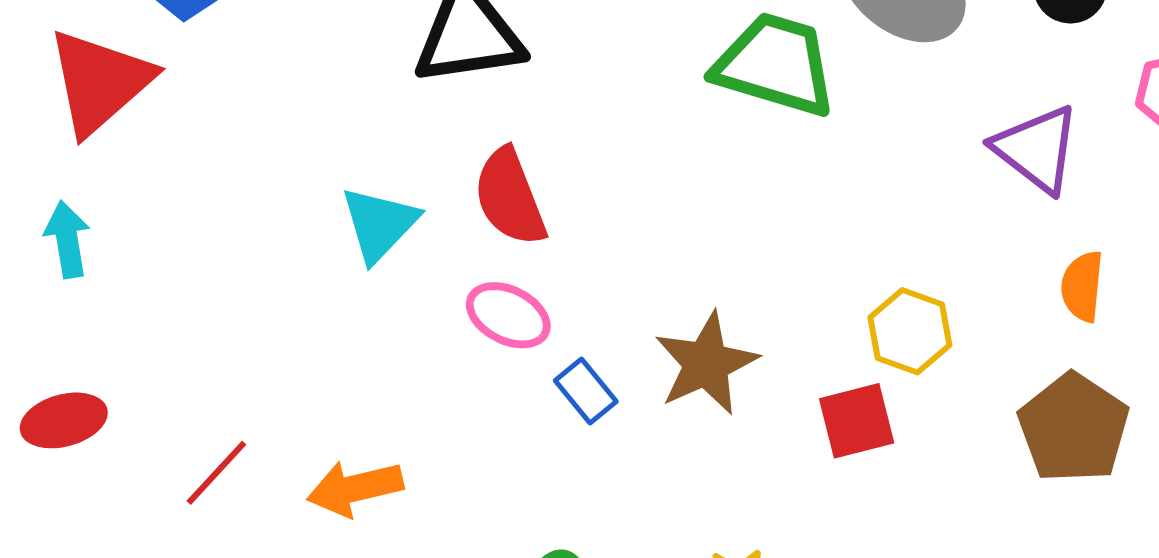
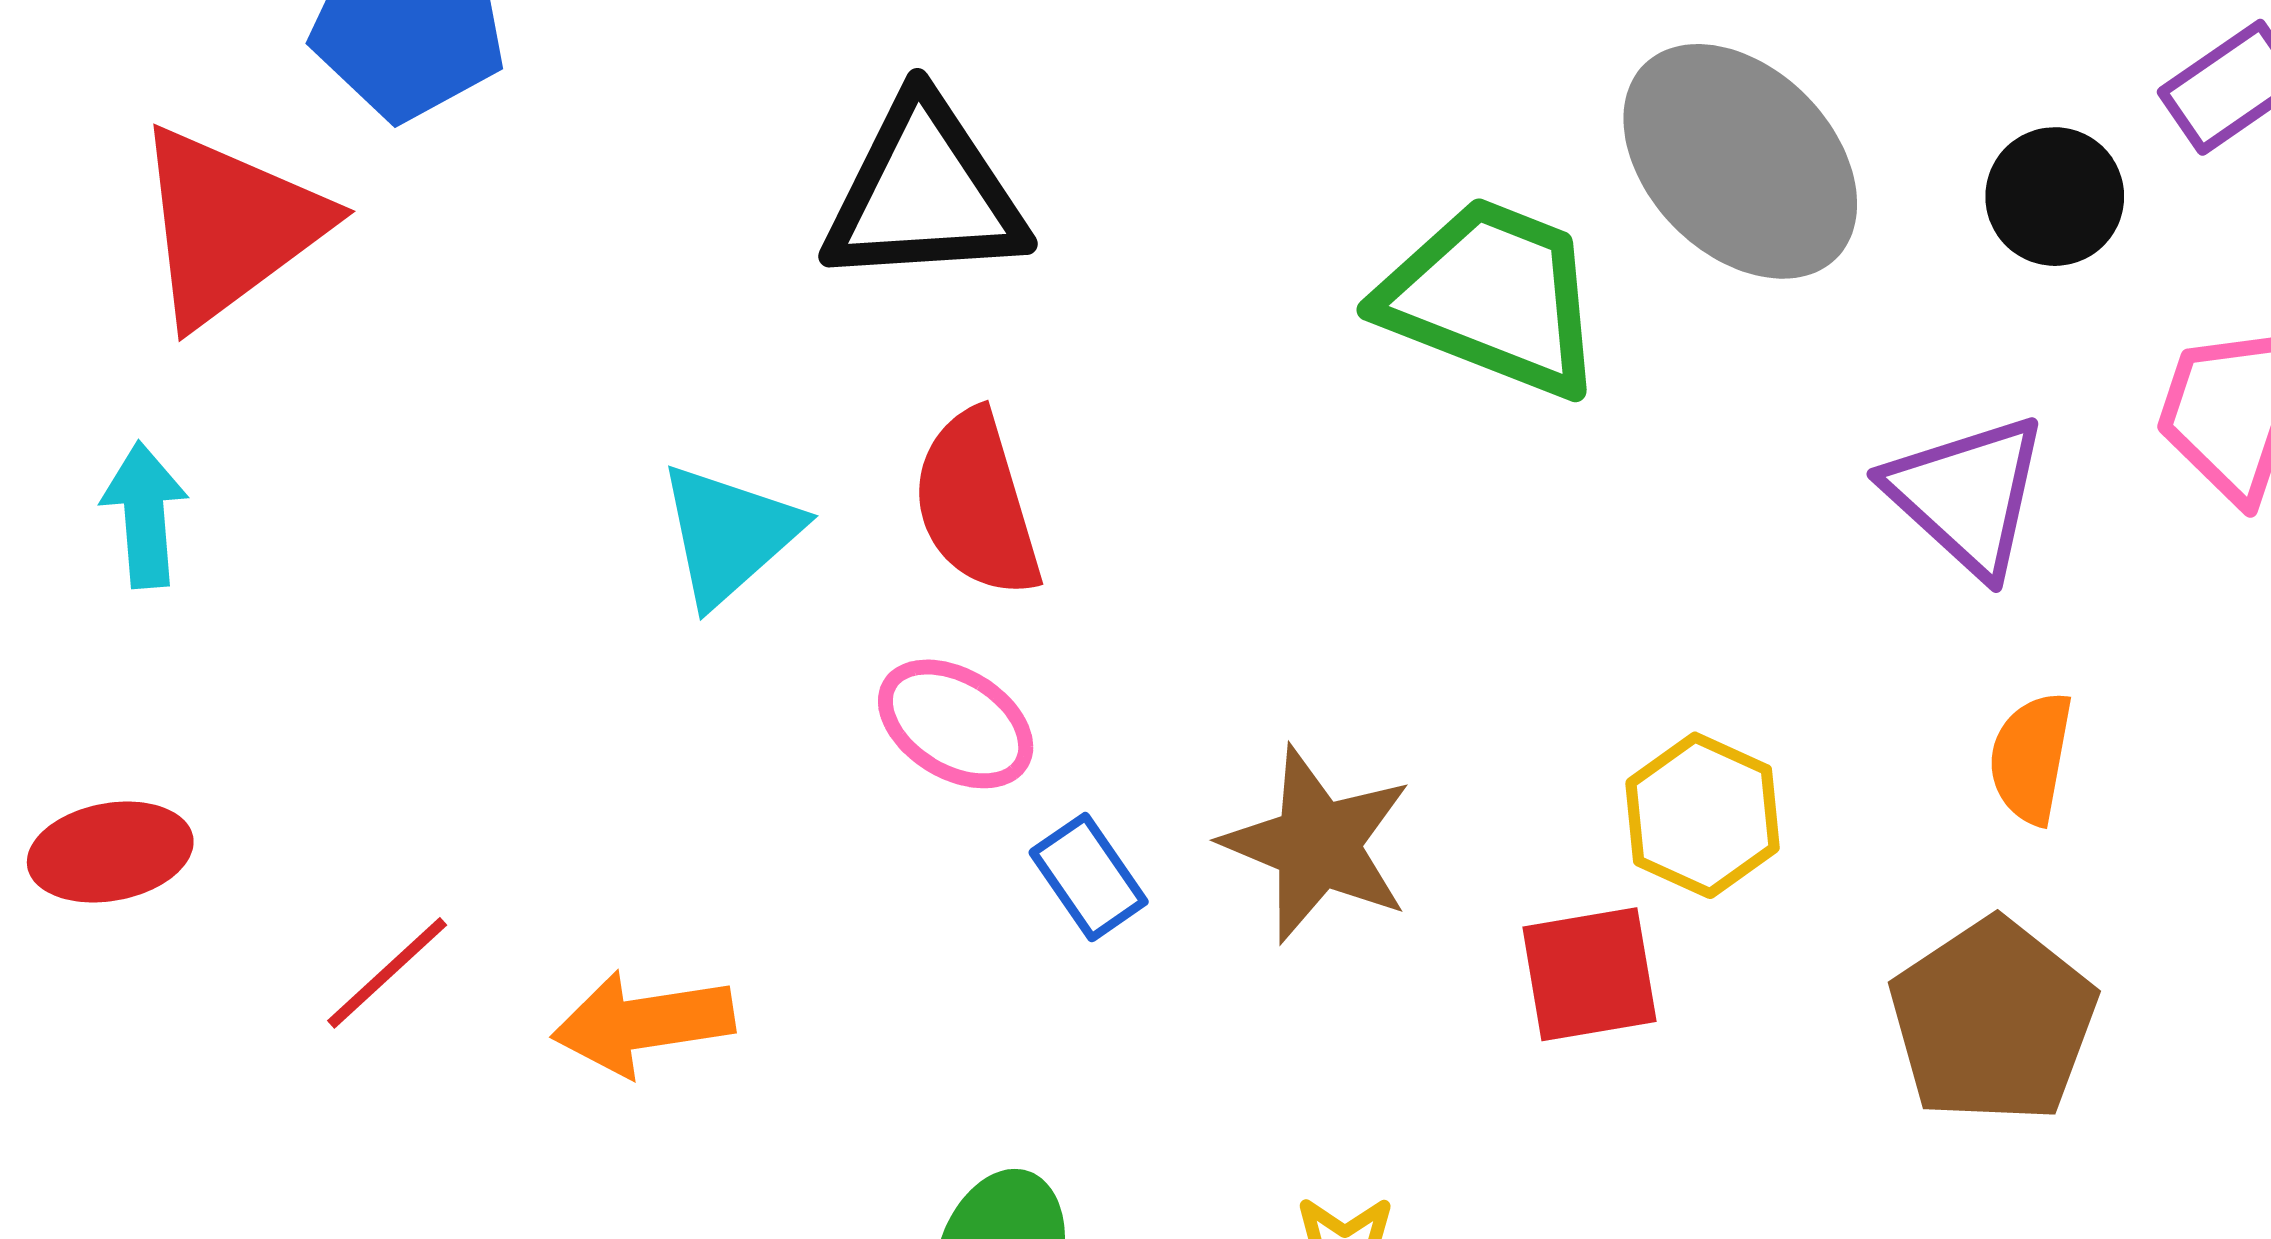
brown star: (706, 364) -> (1317, 845), turned -30

